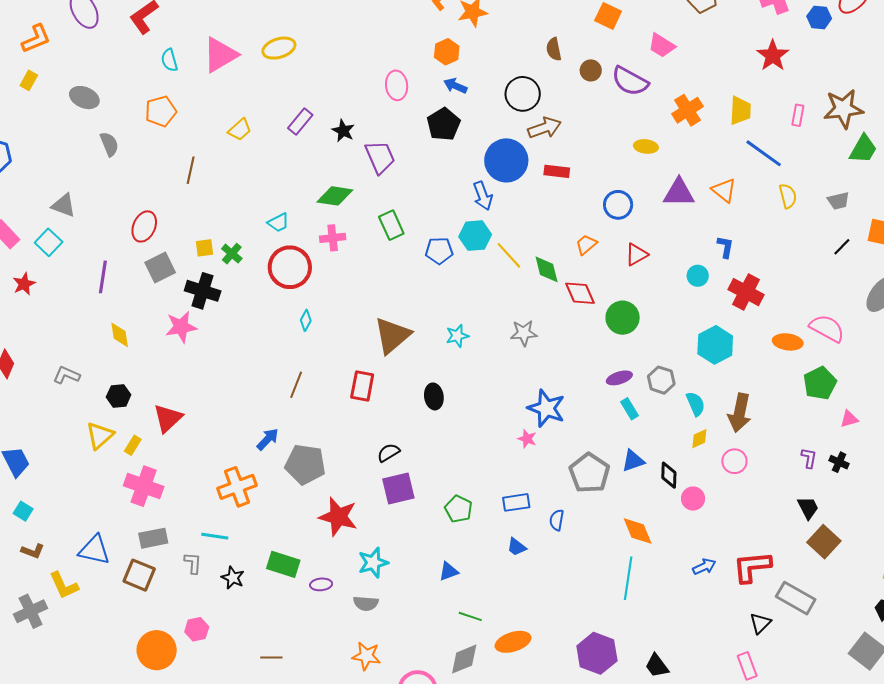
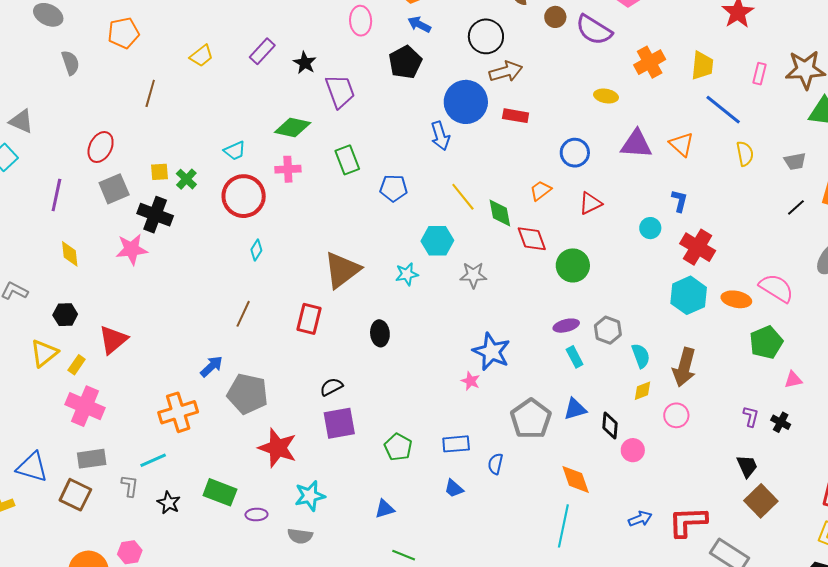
cyan hexagon: (475, 236) -> (437, 241), moved
cyan hexagon: (715, 345) -> (689, 295), moved
cyan line: (215, 536) -> (153, 460), turned -36

